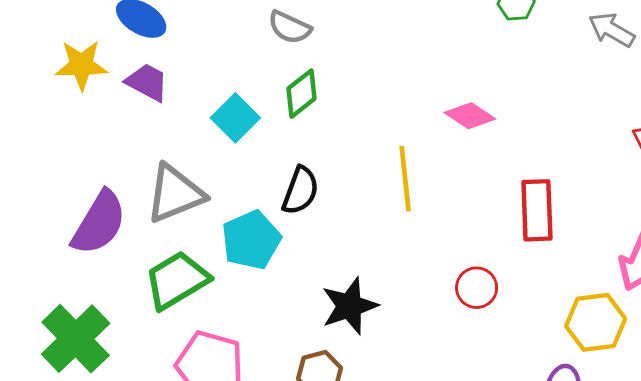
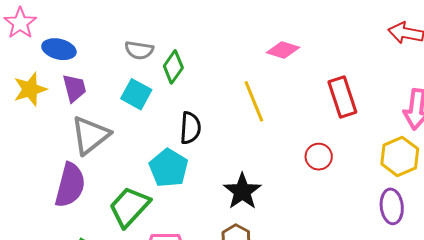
gray semicircle: (290, 27) -> (139, 50), moved
purple trapezoid: (147, 82) -> (74, 88), turned 64
gray triangle: (175, 194) -> (90, 135), moved

